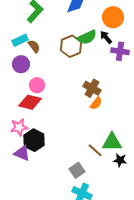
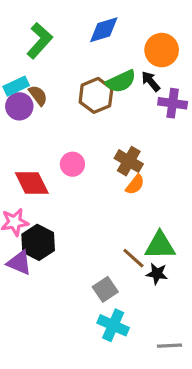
purple circle: (21, 64) -> (19, 106), moved
pink circle: (37, 85) -> (72, 164), moved
red diamond: (30, 102) -> (32, 183), turned 50
black star: (120, 160) -> (157, 274), moved

